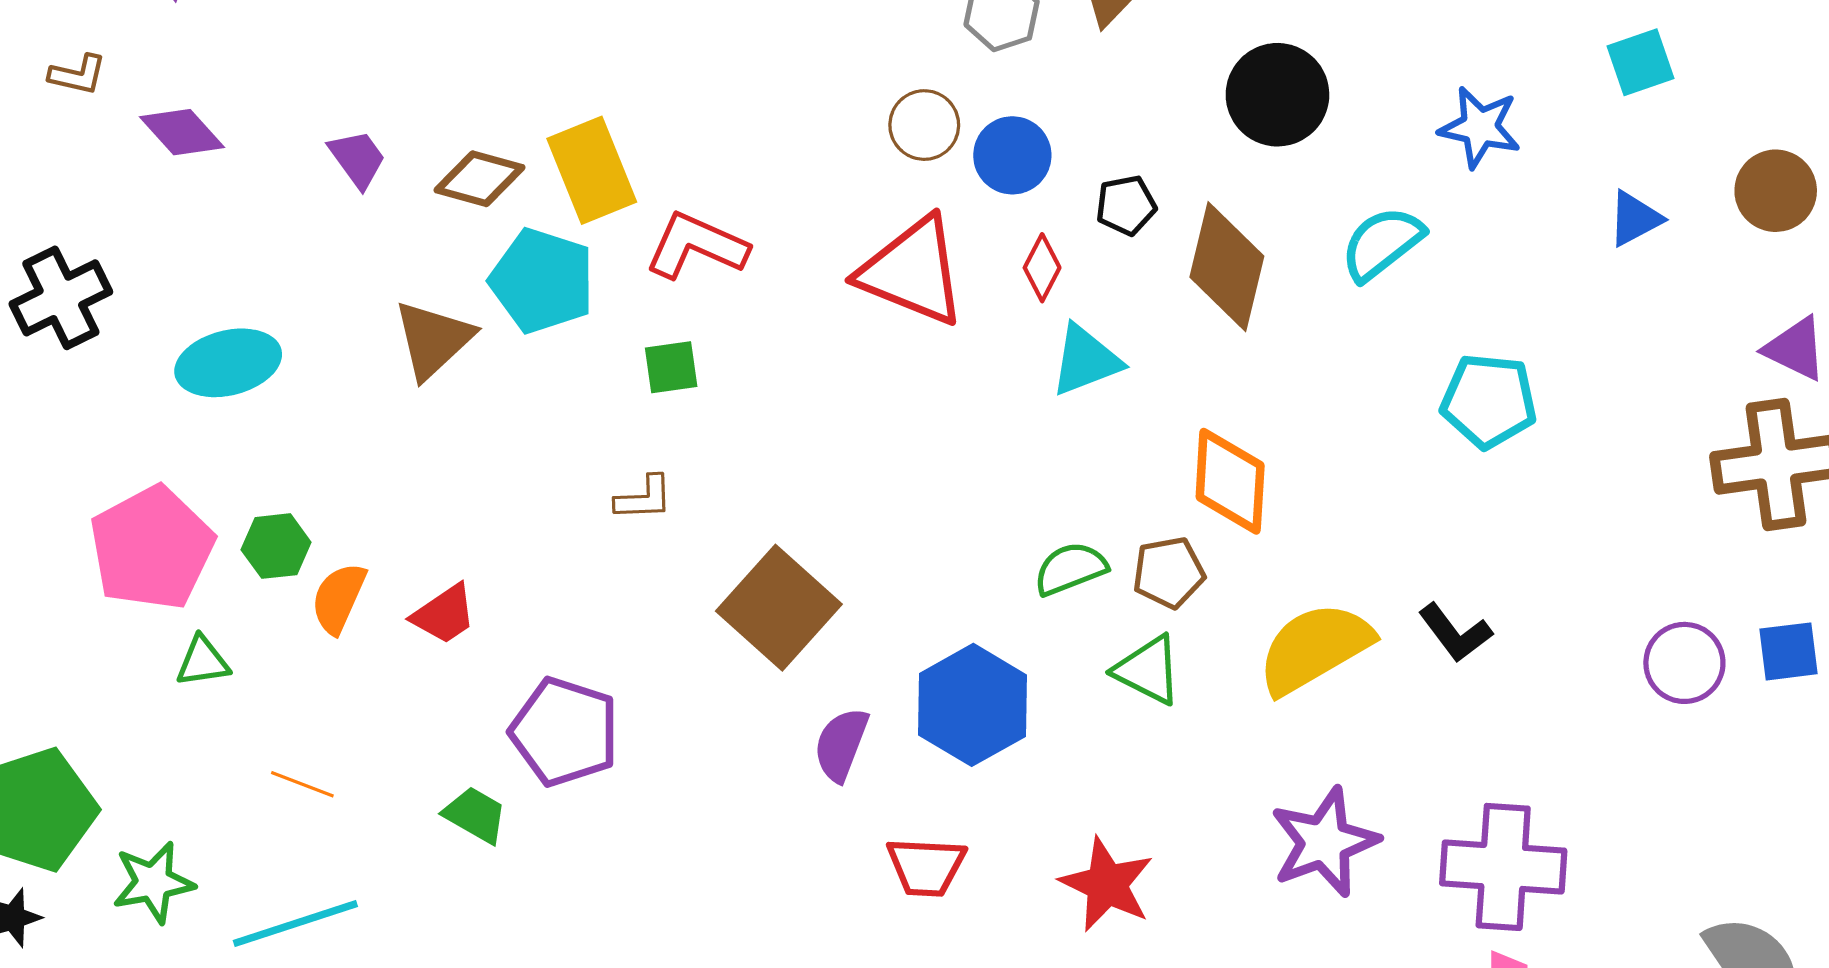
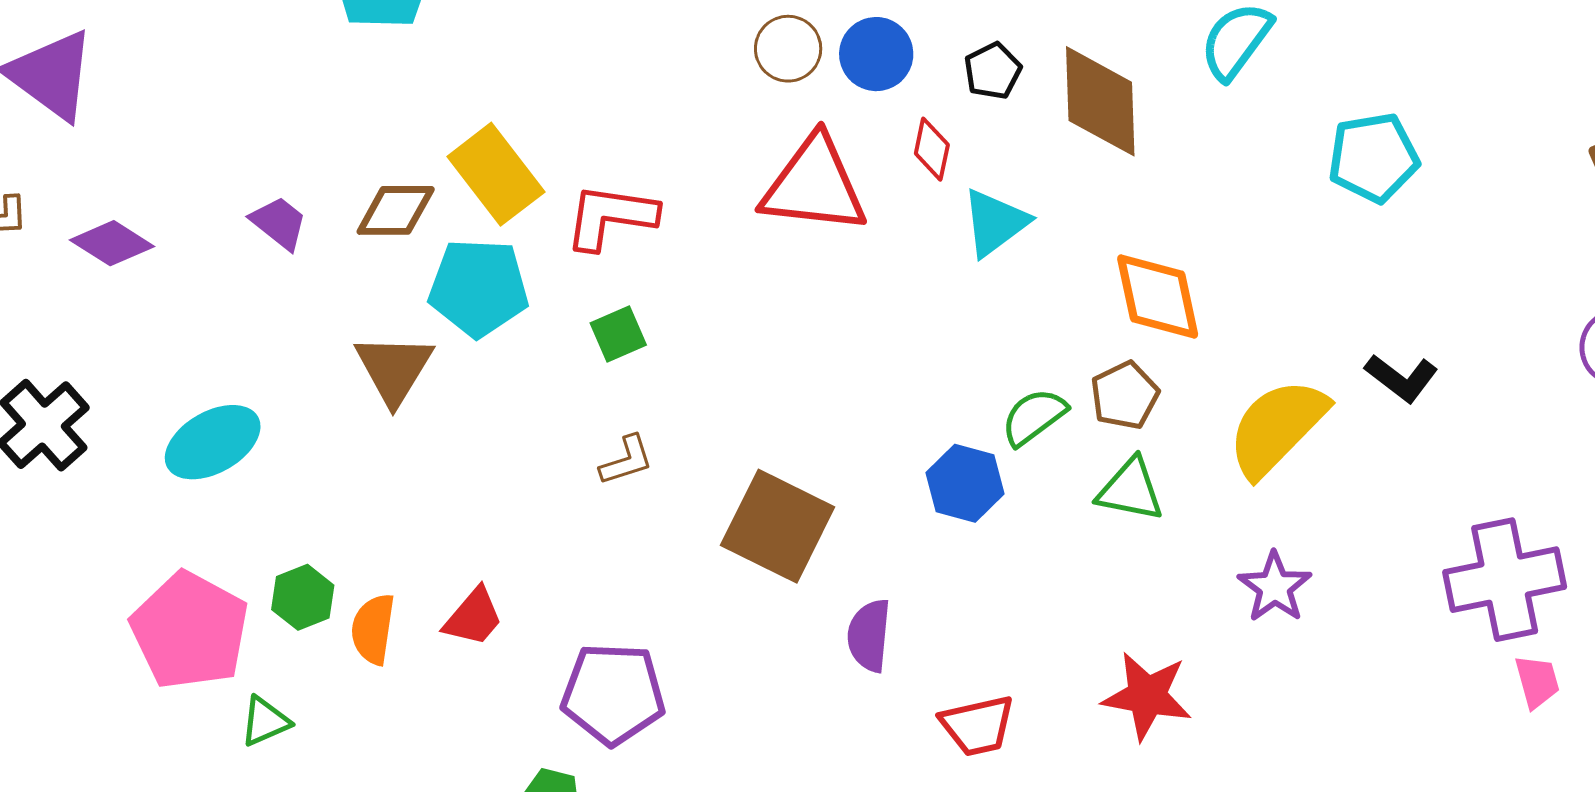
blue hexagon: (973, 705) -> (965, 483), moved, size x0.7
purple star: (1324, 842) -> (1275, 587), moved, size x0.7

